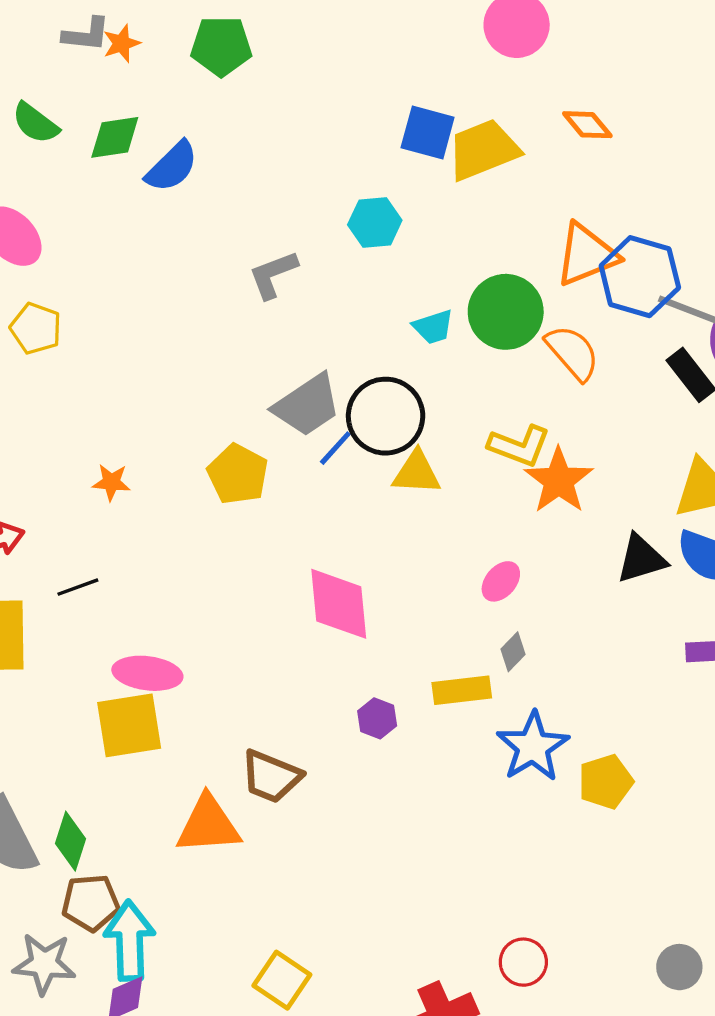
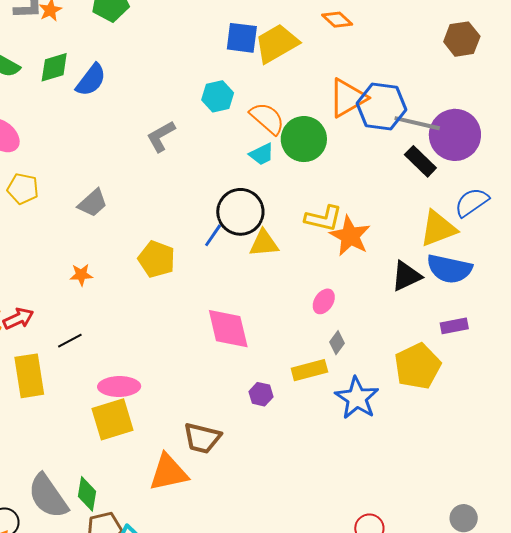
orange semicircle: (573, 353) -> (267, 118), moved
gray trapezoid: (307, 405) -> (93, 203), moved, size x0.7
yellow pentagon: (606, 782) -> (418, 366), moved, size x1.4

